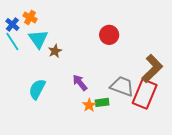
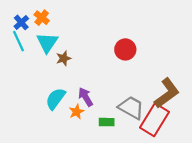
cyan semicircle: (37, 89) -> (55, 99), moved
orange star: (89, 105) -> (77, 112), moved

